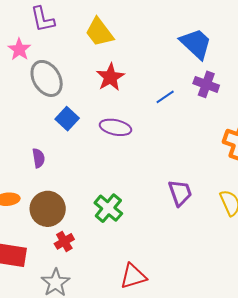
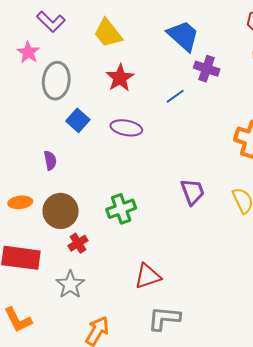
purple L-shape: (43, 19) -> (51, 22), turned -32
blue trapezoid: (196, 44) -> (183, 36), moved
gray ellipse: (47, 78) -> (56, 81), turned 39
purple cross: (206, 84) -> (207, 69), moved
green cross: (108, 208) -> (121, 209), turned 32

